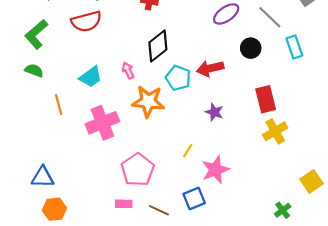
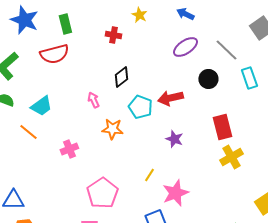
black diamond: (158, 46) -> (121, 77), size x0.7
cyan trapezoid: (91, 77) -> (41, 106), moved
orange star: (148, 101) -> (112, 129), size x0.7
orange line: (59, 105) -> (28, 132), turned -36
pink cross: (102, 123) -> (69, 149), size x0.6

